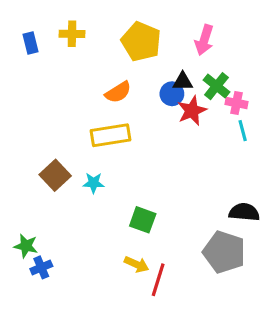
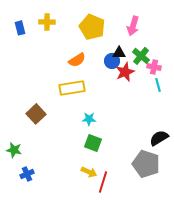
cyan star: (94, 183) -> (89, 119), moved
black semicircle: (244, 212) -> (159, 138), turned -36
green star: (26, 246) -> (14, 150), moved

